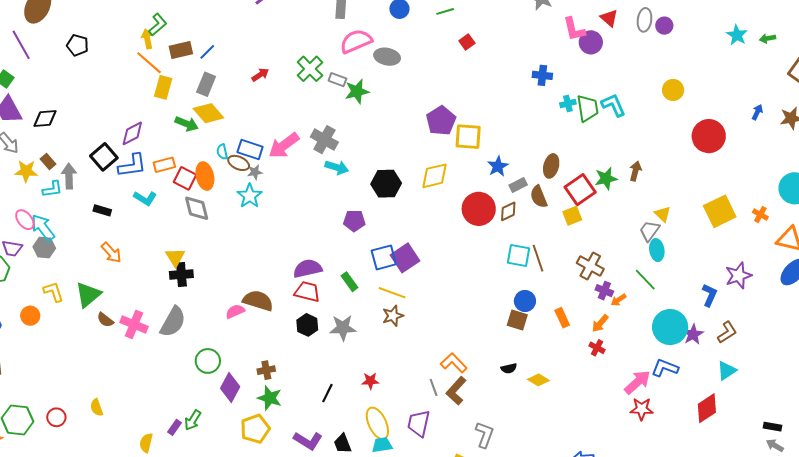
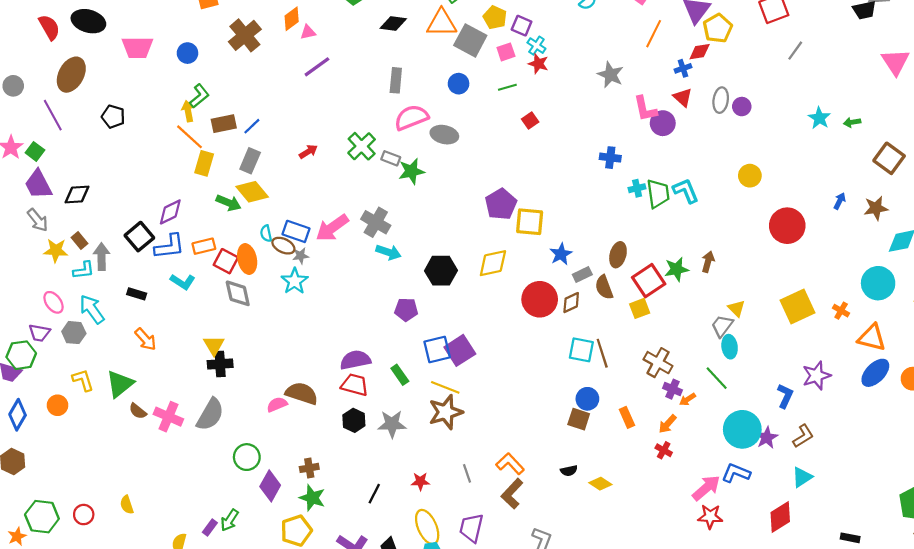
cyan arrow: (43, 228) -> (92, 309), moved
brown star: (393, 316) -> (446, 412), size x1.5
gray line: (434, 387) -> (467, 473), moved

